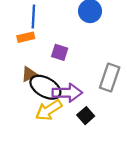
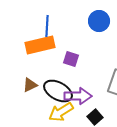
orange rectangle: (26, 37) -> (40, 45), size x1.8
brown triangle: (29, 74) -> (30, 85), moved

